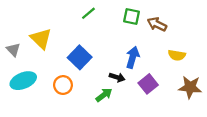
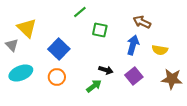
green square: (132, 17) -> (100, 30), moved
yellow triangle: (41, 39) -> (27, 28), moved
blue square: (80, 57) -> (59, 49), moved
blue arrow: (133, 57) -> (133, 45), moved

